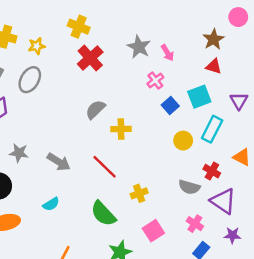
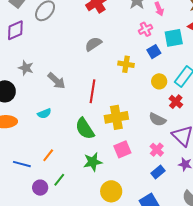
cyan square: (199, 97) -> (174, 38), moved
yellow cross: (121, 129) -> (126, 64), moved
red line: (105, 167) -> (92, 91), turned 45
red cross: (212, 171) -> (176, 102), moved
yellow cross: (139, 193) -> (116, 117), size x1.6

